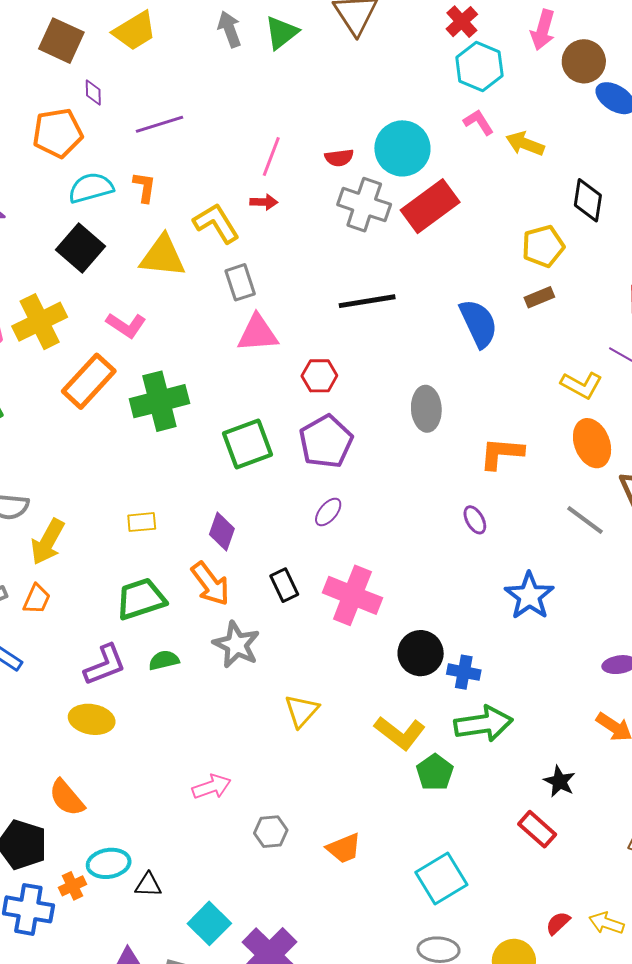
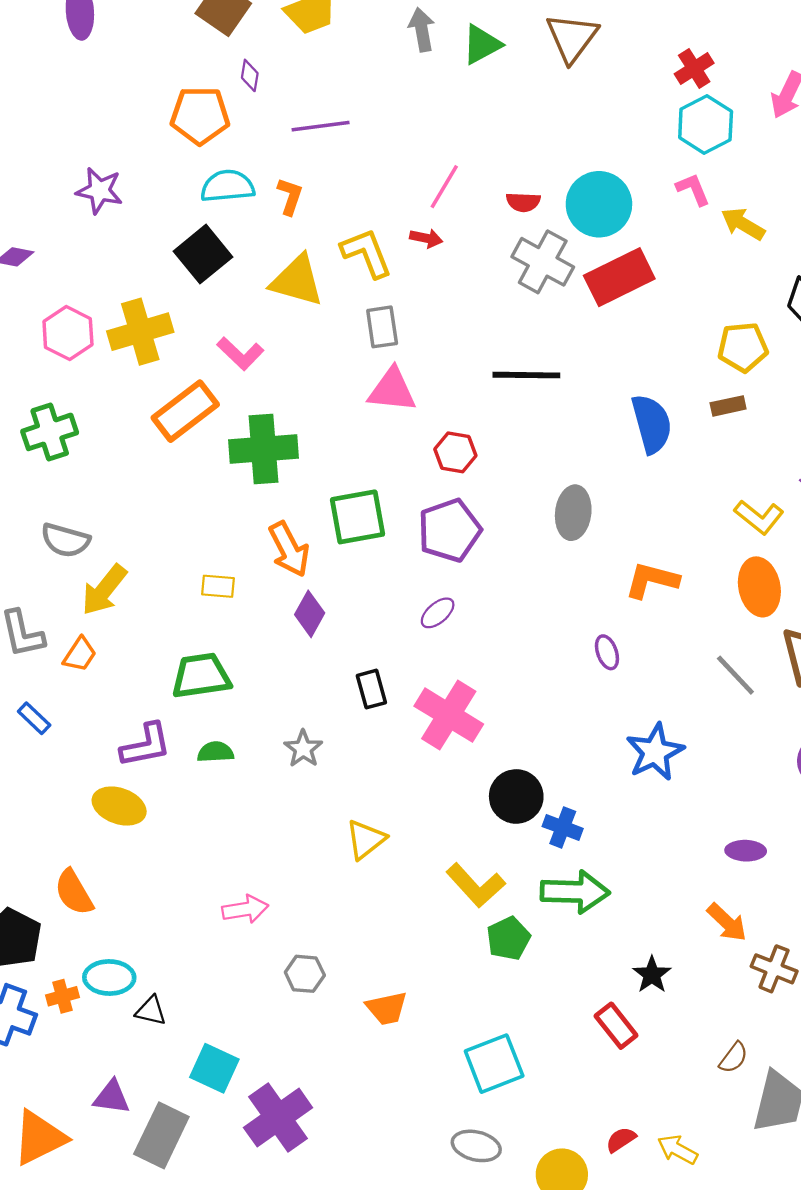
orange arrow: (210, 584) -> (289, 549), moved
gray star: (236, 645) -> (303, 749), size x0.7
cyan square: (209, 923) -> (214, 1068), turned -30

